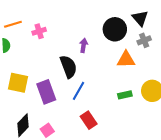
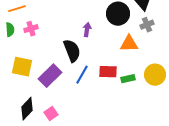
pink cross: (39, 31) -> (31, 29), moved
purple rectangle: (46, 92) -> (50, 76), turned 65
red rectangle: (89, 120) -> (108, 72), moved, turned -54

